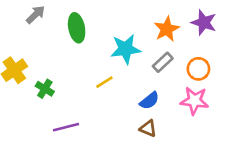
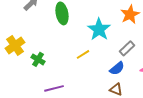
cyan star: (126, 49) -> (99, 29), turned -30
gray rectangle: (163, 62) -> (127, 48), moved

